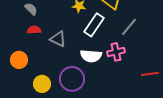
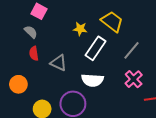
red semicircle: (34, 30) -> (34, 53), turned -96
pink cross: (116, 52) -> (134, 79), moved, turned -30

